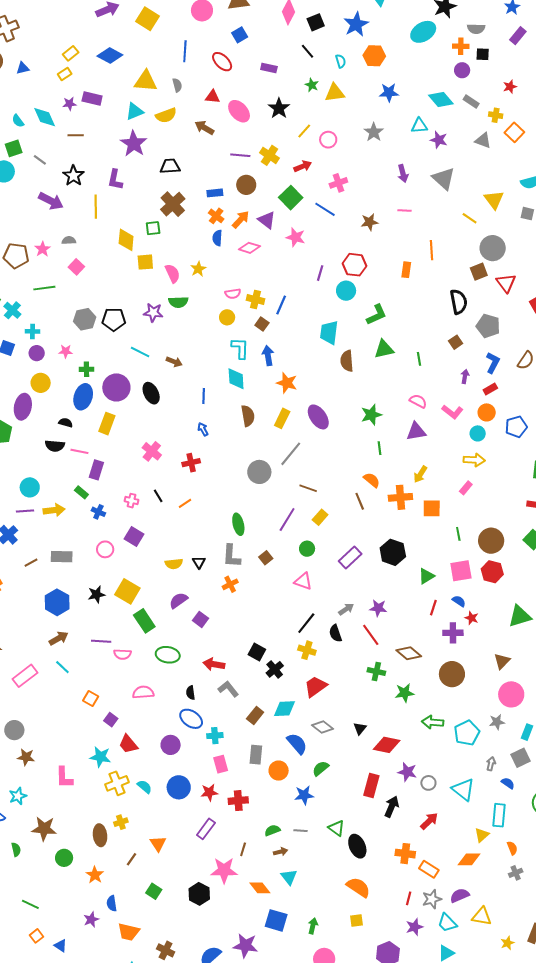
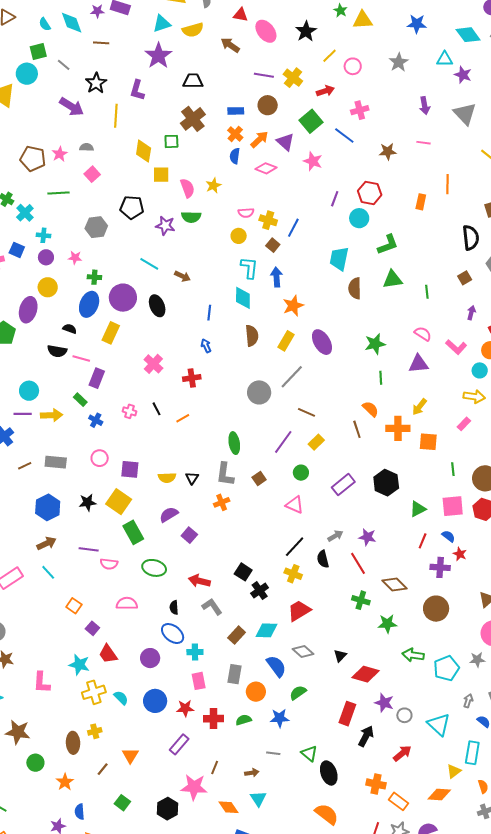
black pentagon: (114, 319) -> (132, 207), moved
orange star: (287, 383) -> (293, 306), turned 30
purple square: (134, 536) -> (130, 469), moved, turned -30
green semicircle: (272, 830) -> (244, 720), moved

